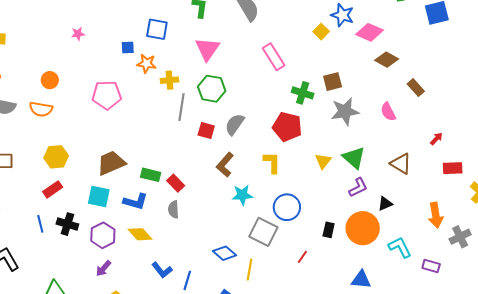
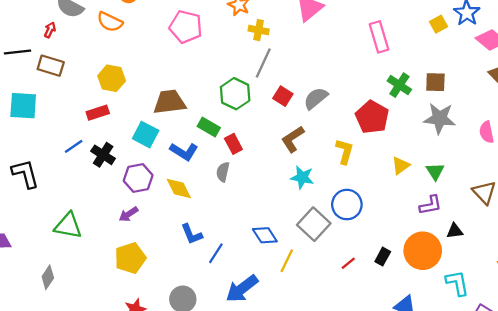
green hexagon: (212, 89) -> (235, 94), moved
green triangle: (354, 158) -> (435, 171), size x0.7
blue line: (40, 224) -> (74, 146), turned 54
black rectangle: (329, 230) -> (383, 257), moved

